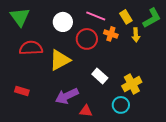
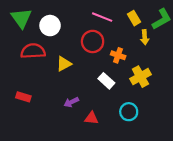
white circle: (63, 22) -> (50, 26), moved
orange cross: (111, 34) -> (118, 55), moved
yellow triangle: (60, 60) -> (64, 64), size x0.7
yellow cross: (132, 84) -> (140, 77), moved
purple arrow: (67, 96) -> (71, 102), size x0.6

